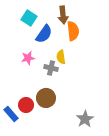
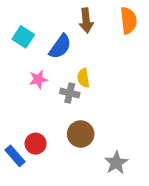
cyan square: (29, 18) -> (23, 37), moved
orange semicircle: (73, 31) -> (129, 21), moved
brown circle: (46, 98) -> (81, 134), moved

